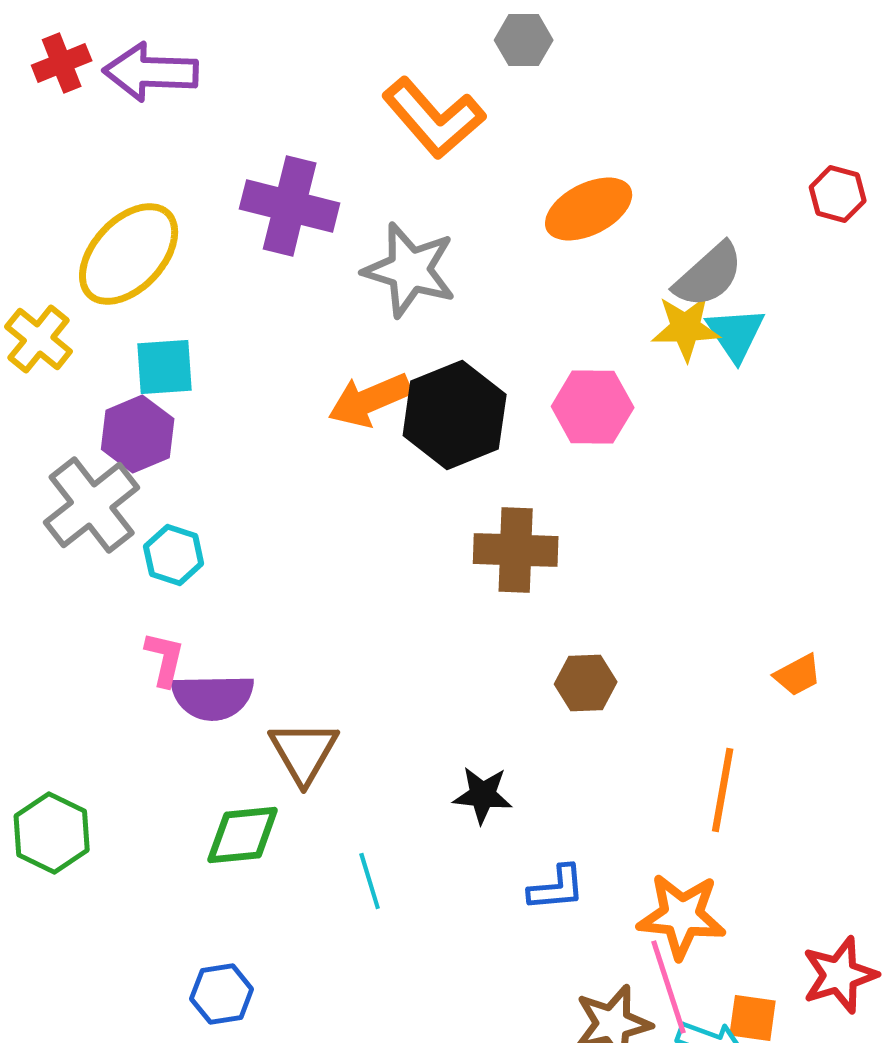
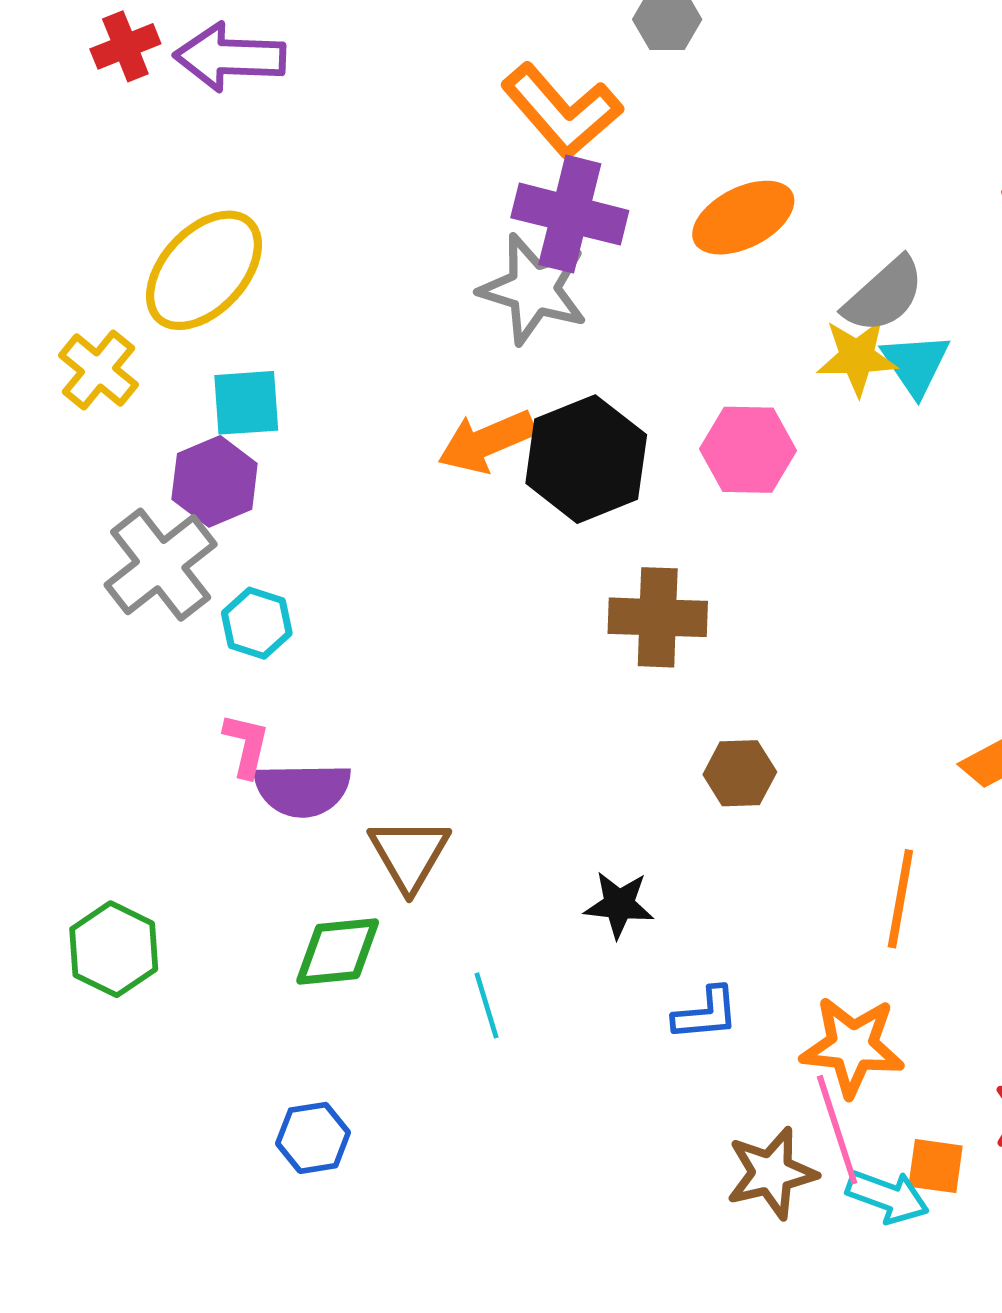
purple cross: (290, 206) -> (570, 214), moved

